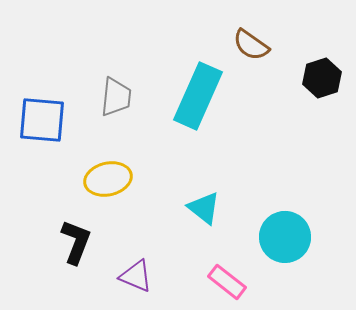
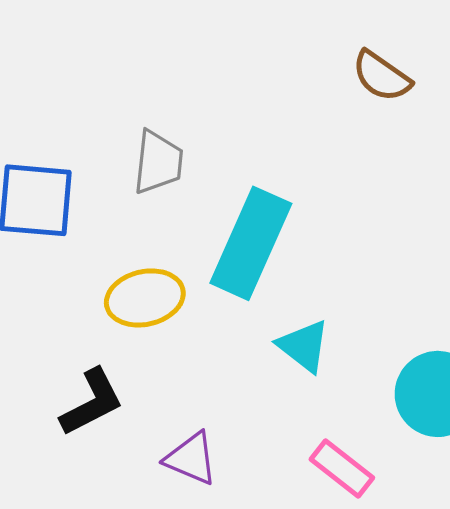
cyan rectangle: (198, 96) -> (251, 243), moved
black L-shape: (76, 242) -> (92, 402), turned 42

